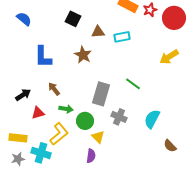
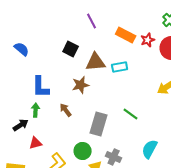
brown triangle: (98, 32) -> (96, 62), size x1.5
brown star: (83, 55) -> (81, 85), turned 30
brown arrow: (54, 89) -> (66, 110), moved
green arrow: (66, 109) -> (36, 110), moved, turned -96
gray cross: (119, 117) -> (114, 157), moved

